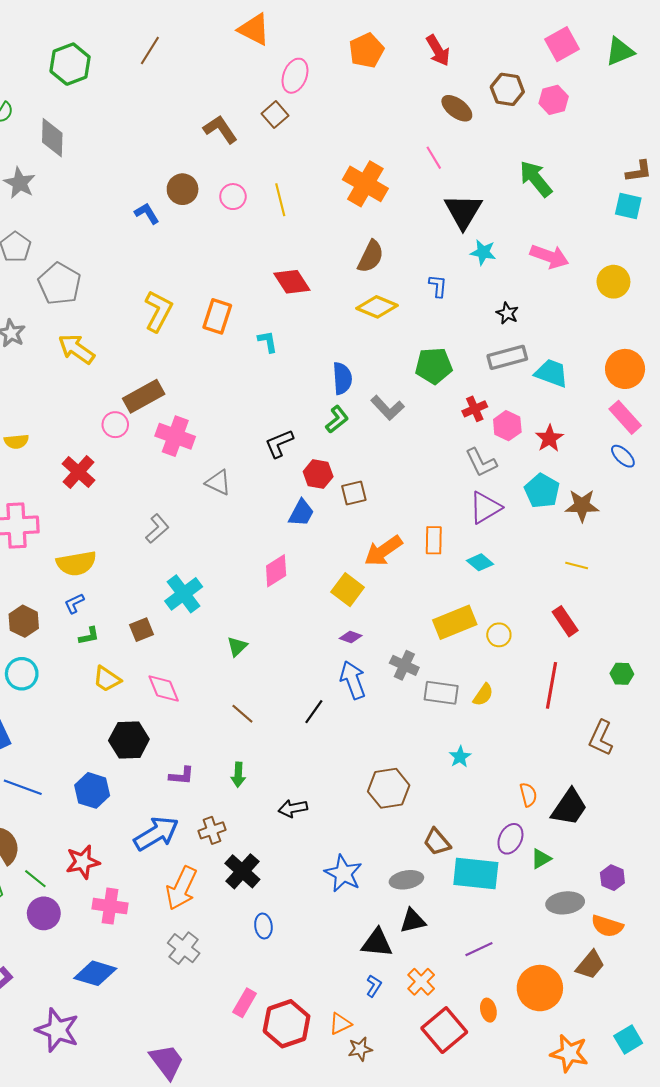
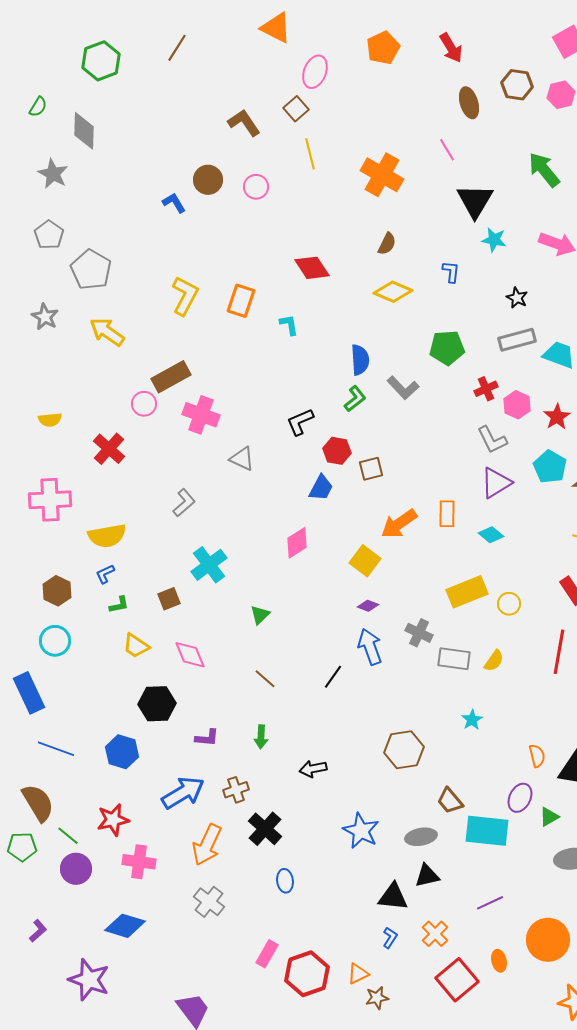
brown ellipse: (457, 108) -> (469, 103), turned 36
yellow line: (280, 200) -> (310, 154), moved
brown semicircle: (371, 256) -> (387, 244), size x0.7

